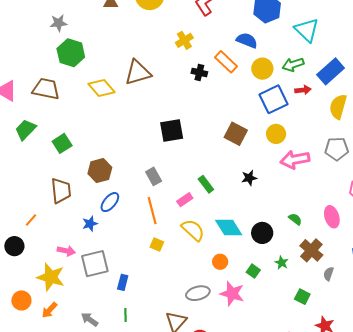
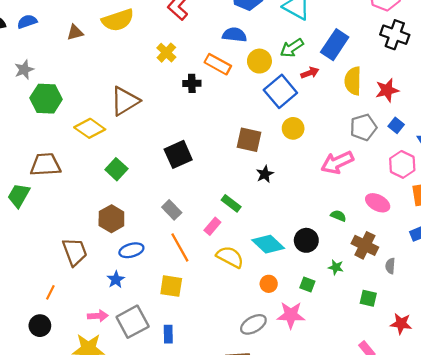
brown trapezoid: (46, 89) -> (45, 165), moved
green square: (62, 143) -> (116, 169), moved
pink arrow: (295, 160) -> (337, 163), moved
black star: (249, 178) -> (265, 174), moved
blue ellipse: (110, 202) -> (131, 250), turned 50
pink ellipse: (332, 217) -> (378, 203), turned -30
yellow square: (157, 244) -> (171, 286), moved, size x1.5

